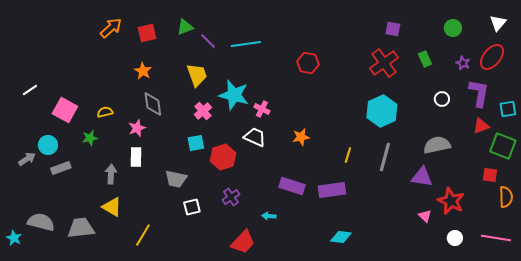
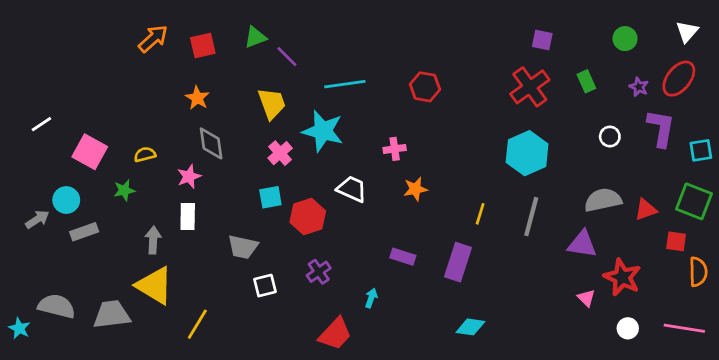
cyan line: (246, 44) -> (345, 84), moved
pink cross: (262, 109) -> (395, 149), moved, turned -35
red triangle: (481, 126) -> (646, 210), moved
purple rectangle: (292, 186) -> (403, 257), size x0.7
purple rectangle: (332, 190) -> (458, 262), turned -64
yellow triangle: (112, 207) -> (155, 286), size x1.4
cyan arrow: (269, 216) -> (371, 298), turned 104

